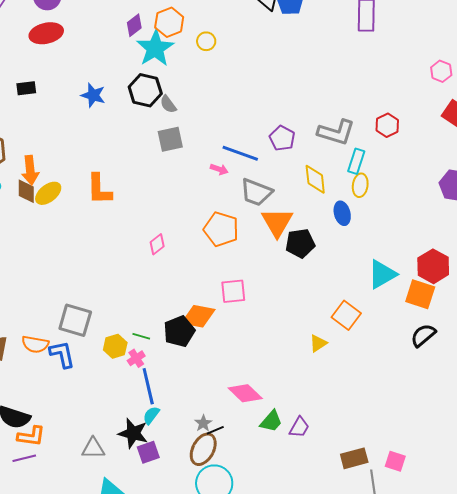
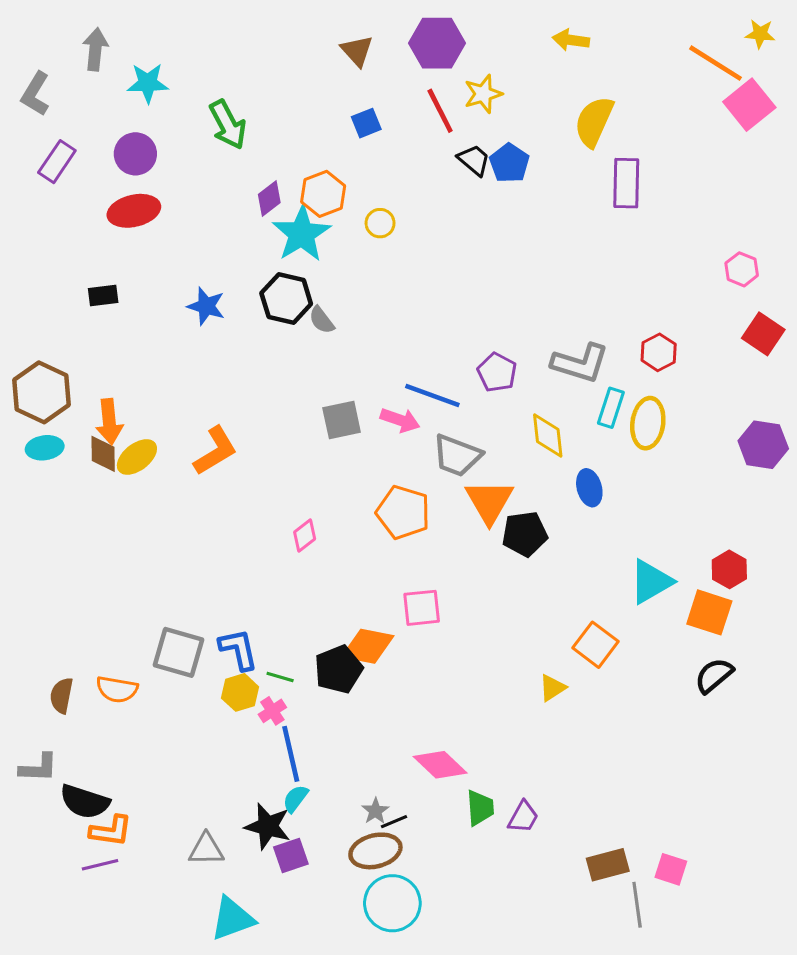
gray square: (170, 139) -> (342, 420), moved
pink arrow: (219, 169) -> (400, 420), size x1.4
yellow ellipse: (360, 185) -> (648, 423), moved, size x1.4
orange L-shape: (99, 189) -> (215, 451), turned -120
red hexagon: (433, 266) -> (729, 569), size x0.7
blue L-shape: (62, 354) -> (239, 649), moved
green trapezoid: (271, 421) -> (480, 808), turned -45
brown ellipse: (203, 449) -> (375, 851), turned 48

